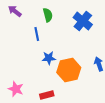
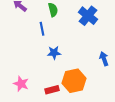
orange hexagon: (69, 70) -> (74, 81), moved

